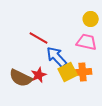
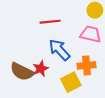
red line: (39, 38) -> (50, 22), moved, turned -36
yellow square: (68, 72) -> (71, 82), moved

